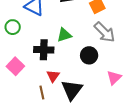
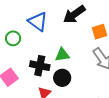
black circle: (89, 55) -> (62, 78), moved

